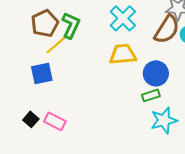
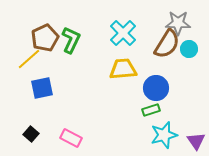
yellow line: (57, 44) -> (29, 59), moved
pink rectangle: (55, 121) -> (71, 138), moved

